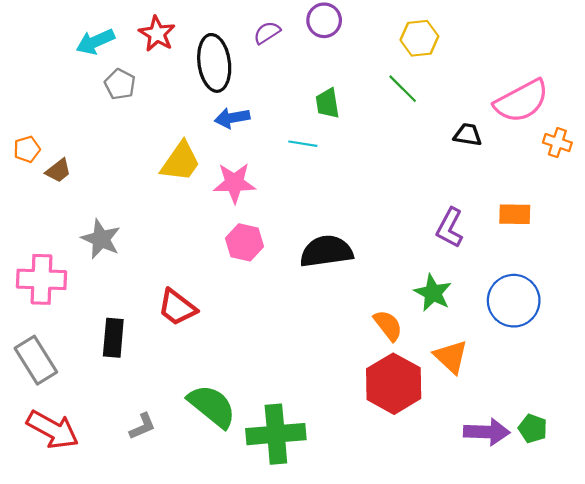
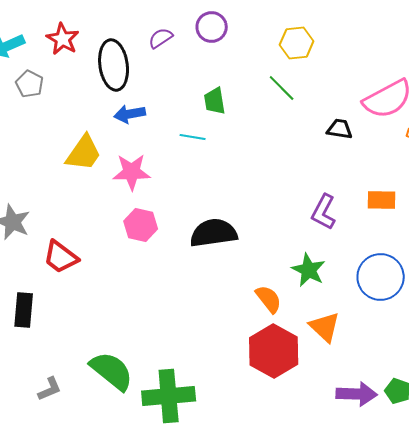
red trapezoid: (177, 307) -> (61, 257), moved

